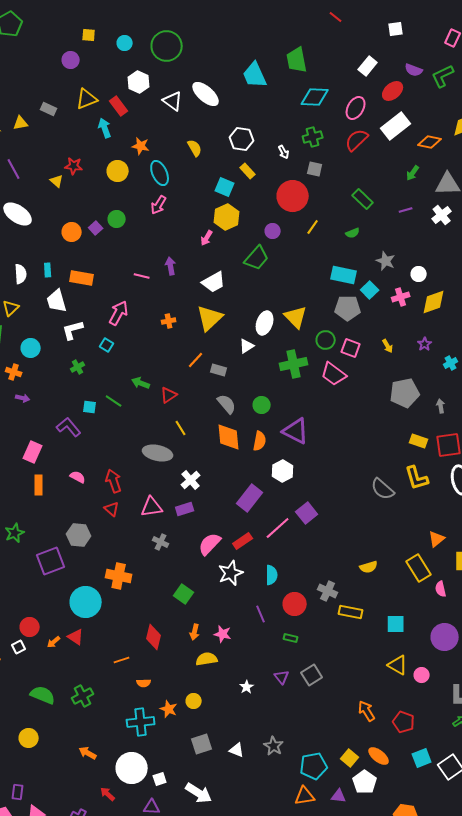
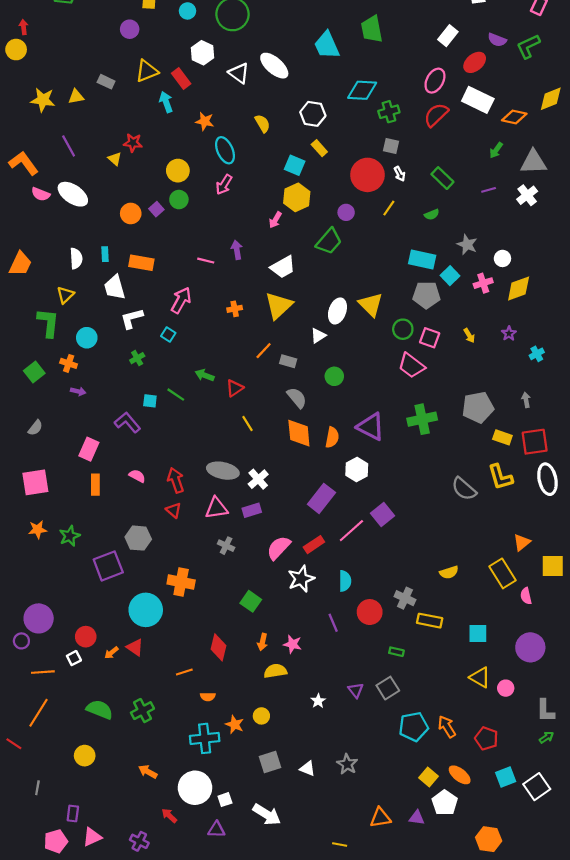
cyan diamond: (315, 97) -> (362, 90), moved
white rectangle: (396, 126) -> (478, 100), turned 64
white arrow: (284, 152) -> (400, 174), moved
yellow circle: (118, 171) -> (178, 171), moved
green cross: (294, 364) -> (422, 419), moved
gray pentagon: (405, 393) -> (478, 407), moved
green circle: (262, 405) -> (334, 376), moved
gray ellipse: (158, 453) -> (223, 471), moved
green rectangle: (291, 638) -> (396, 652), moved
cyan pentagon: (314, 766) -> (414, 727), moved

